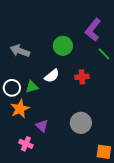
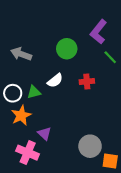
gray circle: (81, 123) -> (90, 146), moved
pink cross: (26, 144) -> (28, 153), size x1.5

